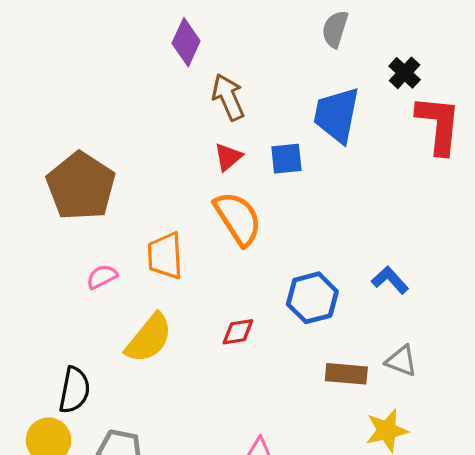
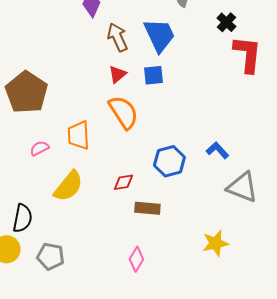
blue trapezoid: (337, 115) -> (159, 35), moved, turned 144
gray triangle: (401, 361) -> (242, 187), moved, size x1.6
brown rectangle: (346, 374) -> (147, 208), moved

